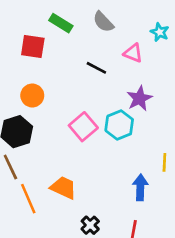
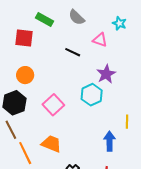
pink square: (83, 127) -> (53, 105), moved

